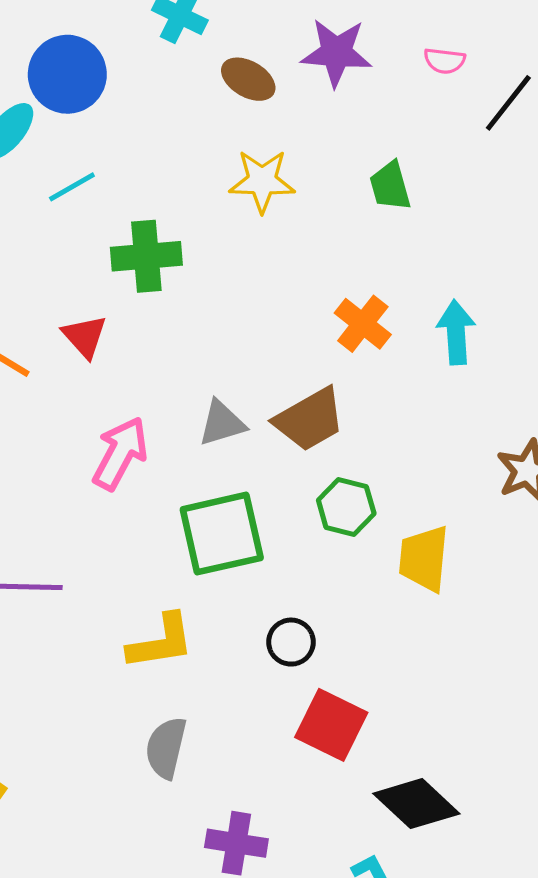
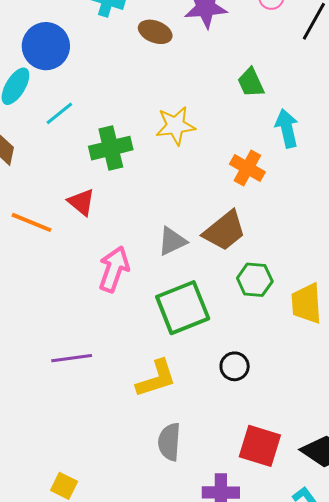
yellow star: (262, 181) -> (175, 126), moved
cyan arrow: (456, 332) -> (287, 128), moved
red square: (331, 725) -> (260, 446), moved

